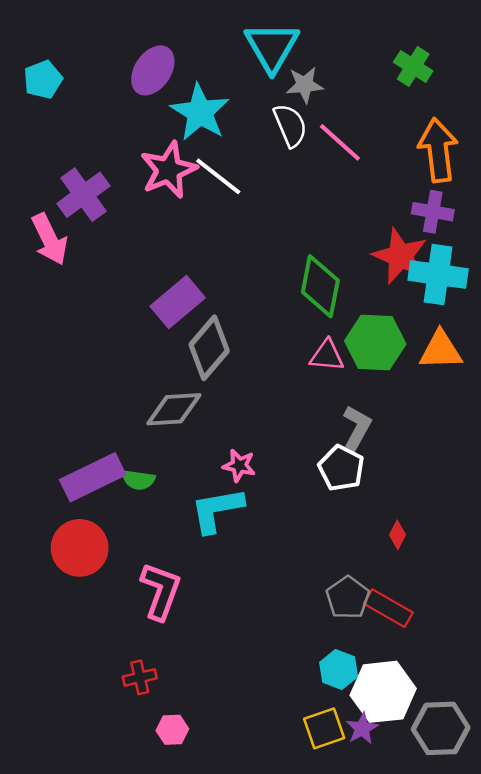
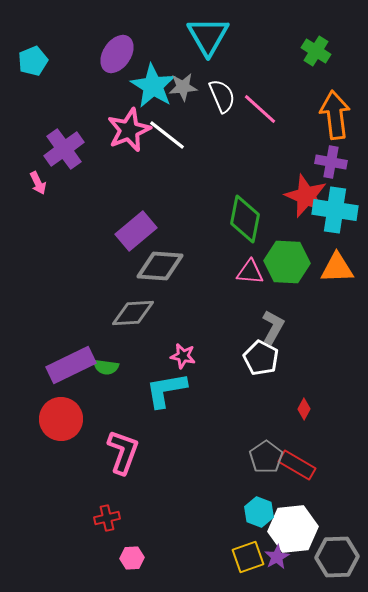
gray star: (305, 85) -> (183, 87), moved
pink arrow: (50, 239) -> (38, 183), size x0.6
gray diamond: (209, 348) -> (160, 266), turned 54

